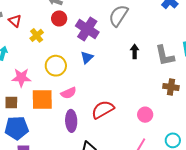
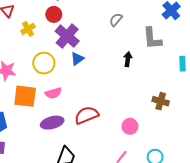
gray semicircle: (118, 16) -> (116, 20), size x0.6
purple cross: (87, 29) -> (67, 36), moved
gray L-shape: (165, 56) -> (152, 38), moved
purple ellipse: (71, 121) -> (52, 123), turned 70

